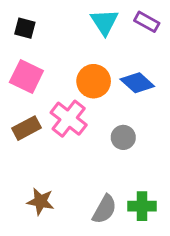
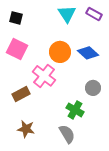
brown rectangle: (26, 128) -> (21, 94), moved
gray circle: (123, 137) -> (93, 88), moved
green cross: (142, 206) -> (75, 110), moved, turned 30
gray semicircle: (105, 209) -> (67, 134), turned -60

